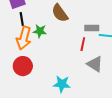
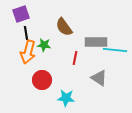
gray rectangle: (92, 28) -> (96, 42), size x1.5
red line: (83, 44) -> (75, 58), moved
red circle: (23, 66) -> (42, 80), moved

